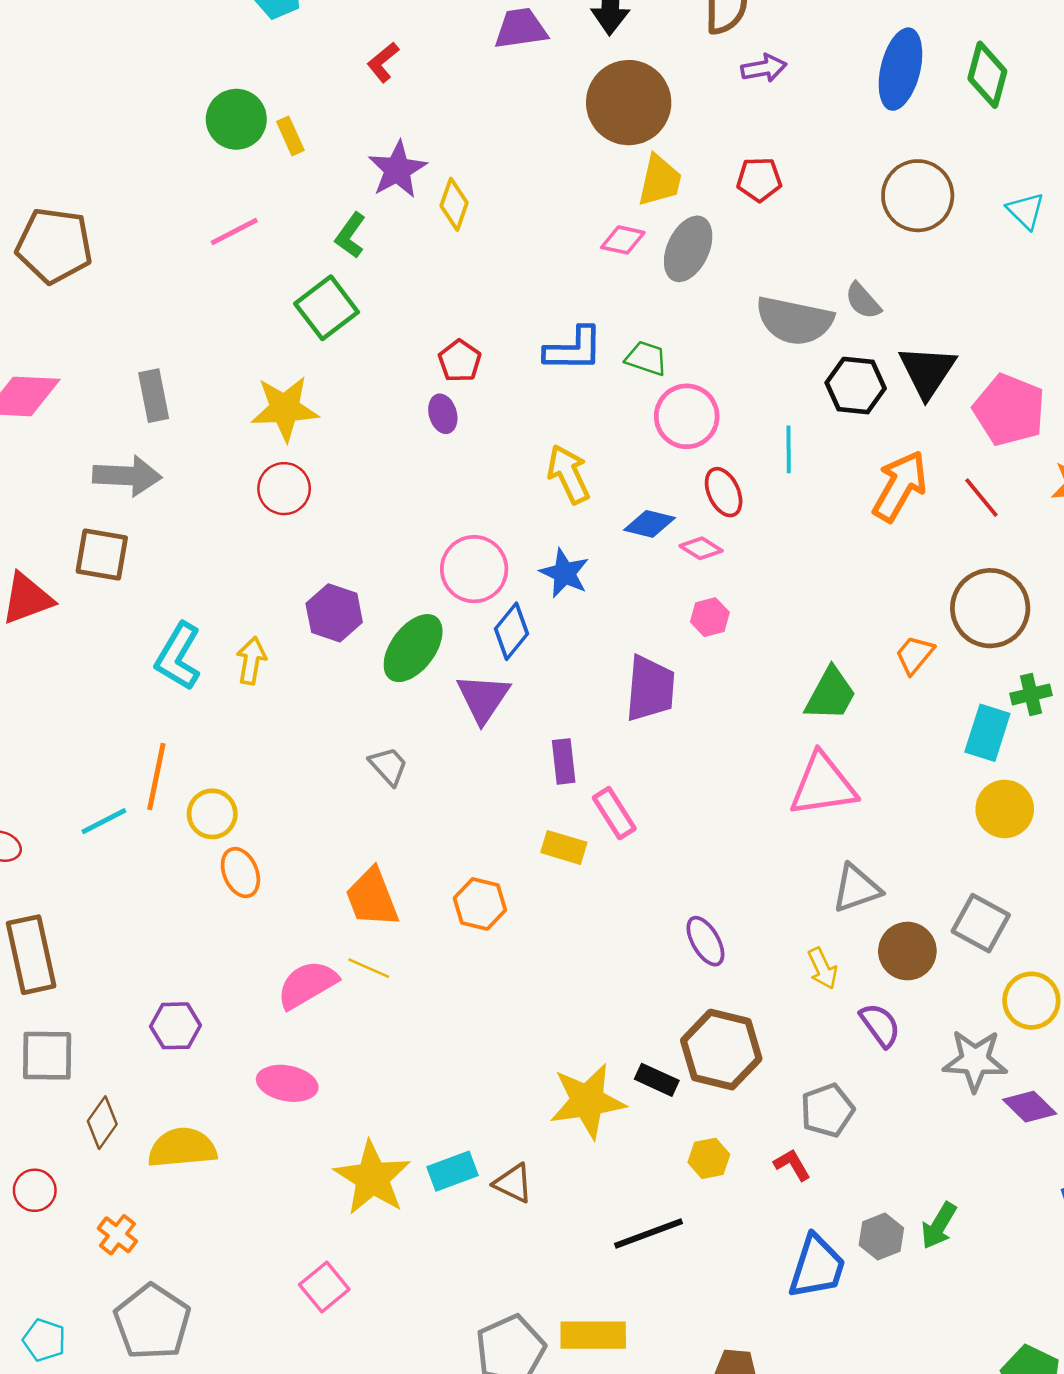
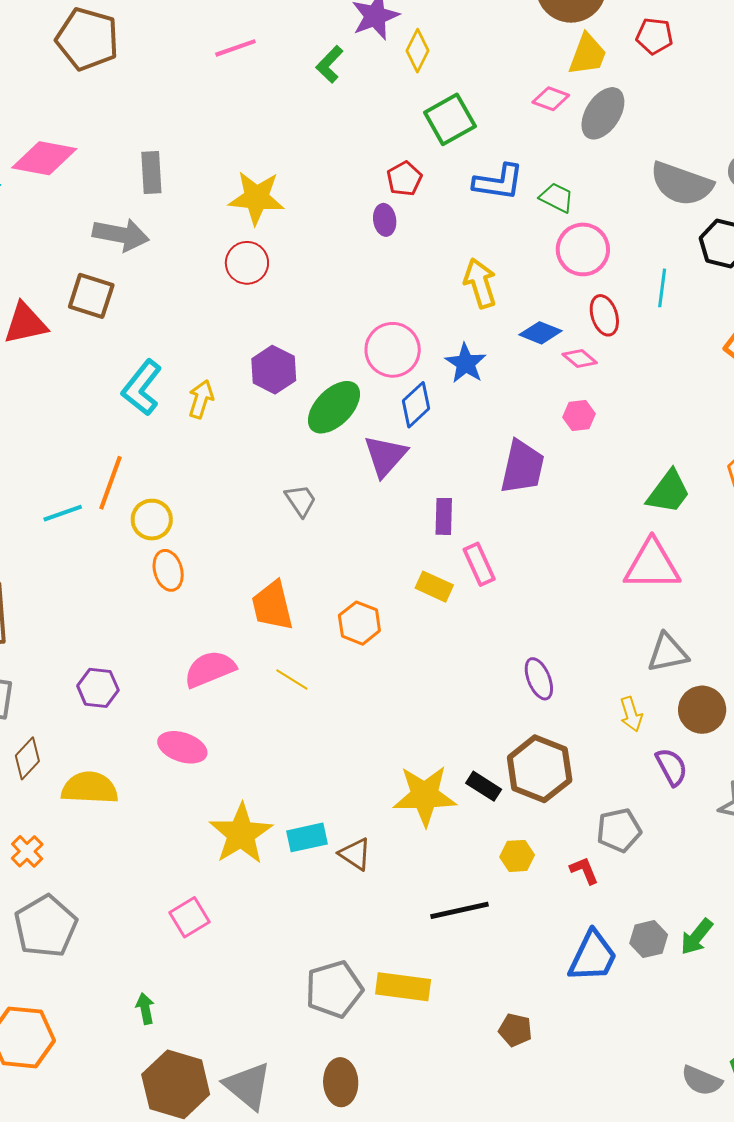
red pentagon: (759, 179) -> (654, 36), moved
green square: (327, 308) -> (450, 119), moved
yellow line: (369, 968) -> (292, 680), moved

